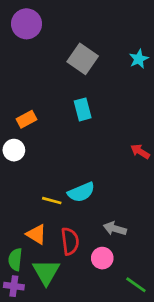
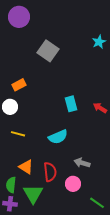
gray square: (83, 59) -> (48, 51), moved
cyan rectangle: (83, 109) -> (71, 104), moved
yellow line: (52, 201) -> (18, 134), moved

